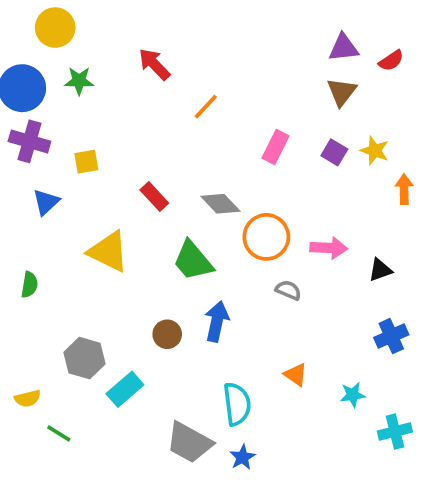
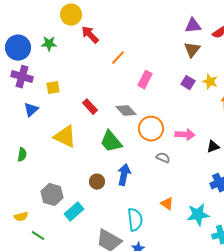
yellow circle: (55, 28) -> (71, 15), moved
pink rectangle: (276, 147) -> (145, 80), moved
cyan star: (353, 395) -> (198, 215), size x1.6

